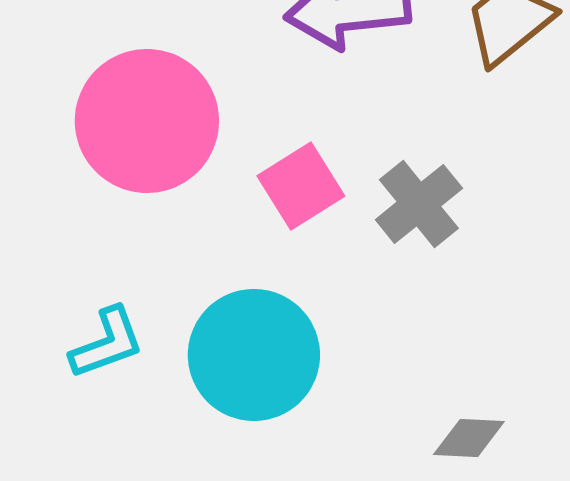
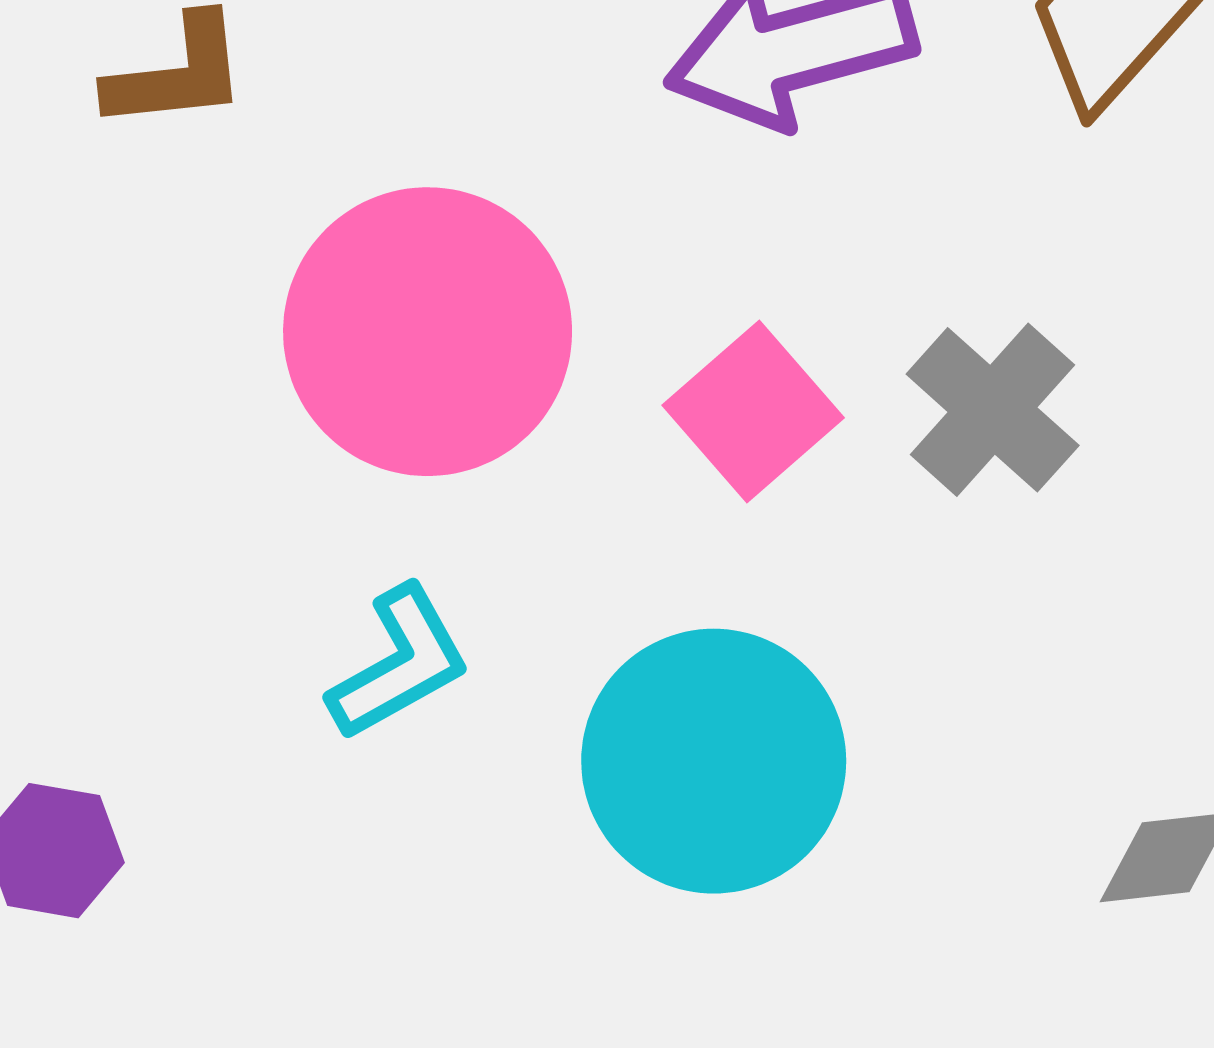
cyan L-shape: (107, 343) -> (399, 663), moved

